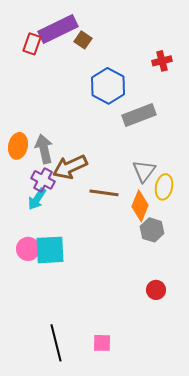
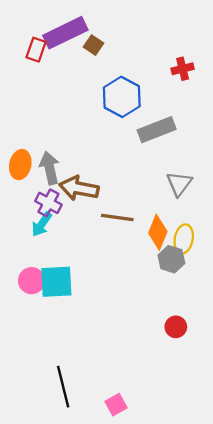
brown arrow: (70, 167) -> (79, 188), turned 36
gray triangle: (144, 171) -> (179, 184), moved
yellow ellipse: (164, 187) -> (184, 239), moved
pink square: (102, 343) -> (116, 405), moved, turned -30

